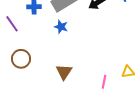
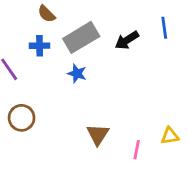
brown triangle: (64, 72) -> (98, 134), moved

